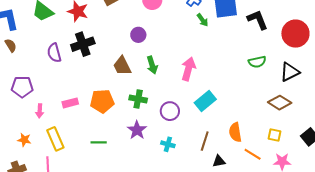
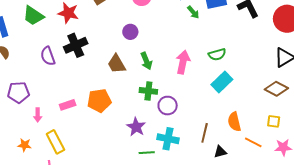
green semicircle: (257, 62) -> (217, 54), moved
green cross: (138, 99) -> (148, 91), moved
cyan rectangle: (205, 101) -> (222, 82), moved
green line: (99, 142) -> (147, 153), moved
cyan cross: (168, 144) -> (168, 139), size x1.5

